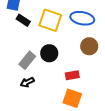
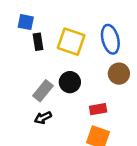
blue ellipse: (82, 18) -> (110, 39), turned 65
black rectangle: (23, 20) -> (38, 42), turned 48

